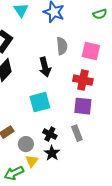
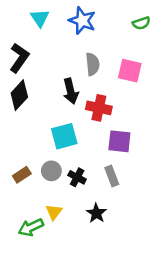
red cross: (83, 80) -> (99, 108), moved
gray circle: (26, 144) -> (51, 171), moved
black star: (52, 153) -> (96, 213), moved

